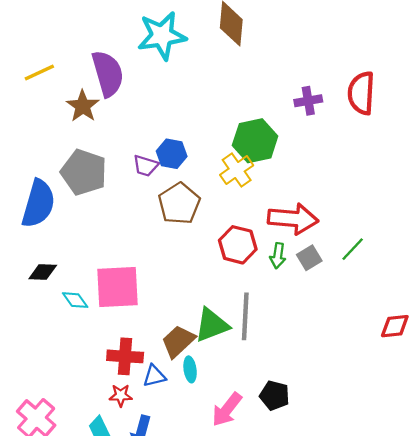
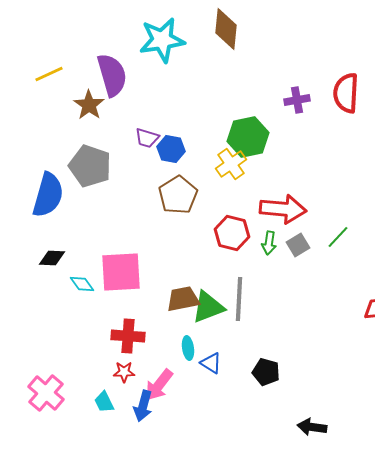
purple trapezoid: (146, 166) -> (147, 138), moved
brown trapezoid: (178, 341) -> (183, 299), moved, turned 32
blue triangle: (154, 376) -> (211, 363), moved, turned 45
pink arrow: (227, 410) -> (159, 385), moved

